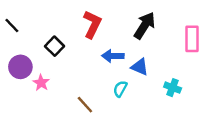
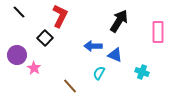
red L-shape: (92, 24) -> (60, 16), moved
black line: (12, 25) -> (19, 12), moved

